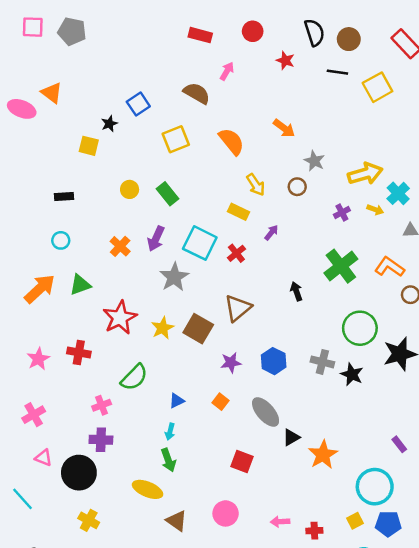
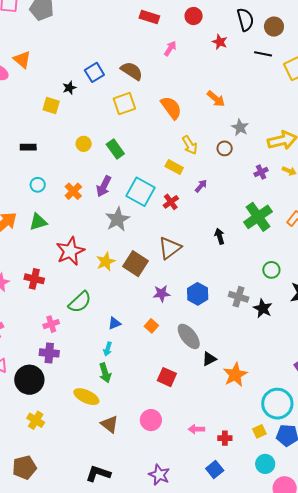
brown semicircle: (197, 93) -> (132, 71), moved
cyan circle: (61, 240) -> (38, 185), moved
green circle: (360, 328) -> (271, 270), size x0.6

